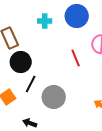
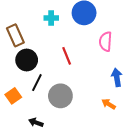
red line: (76, 58) -> (67, 56), moved

